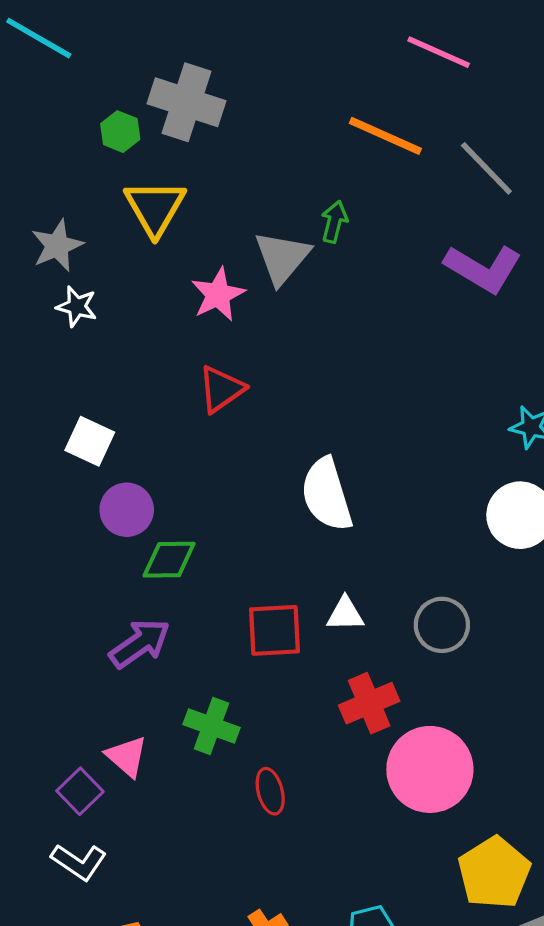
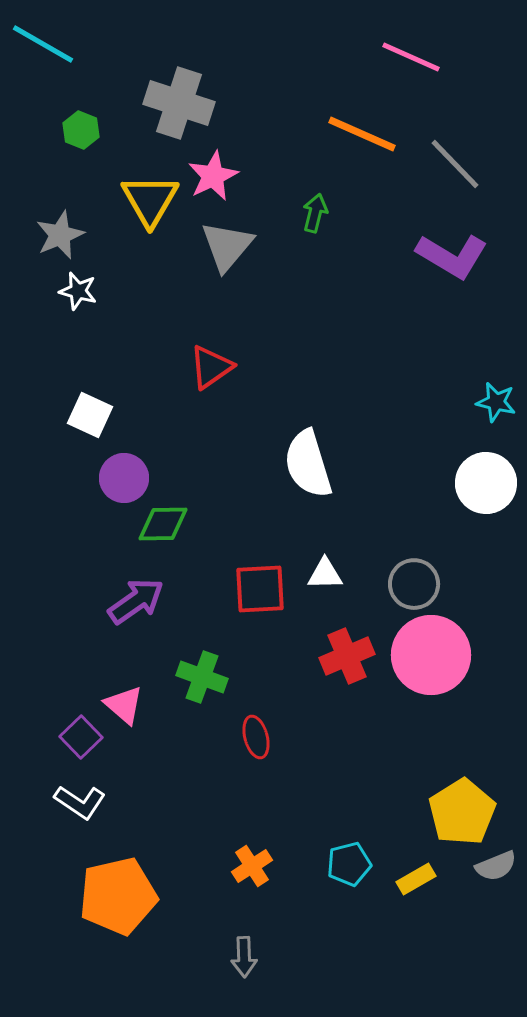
green hexagon: (120, 132) -> (81, 130), moved
gray triangle: (282, 258) -> (227, 246), moved
pink star: (218, 295) -> (213, 176), moved
pink circle: (430, 769) -> (431, 655), moved

